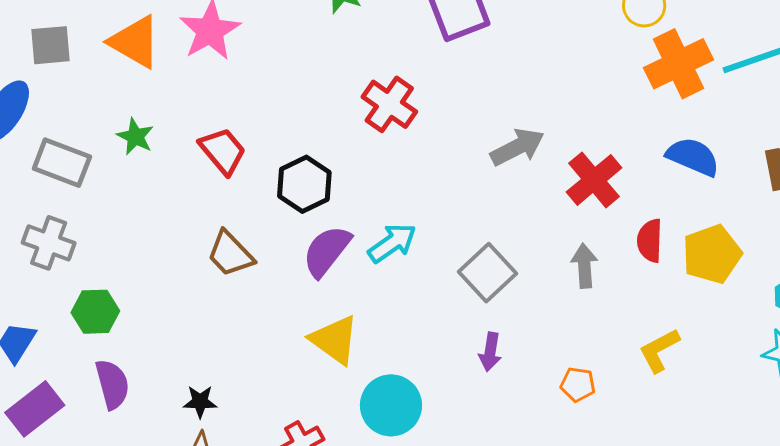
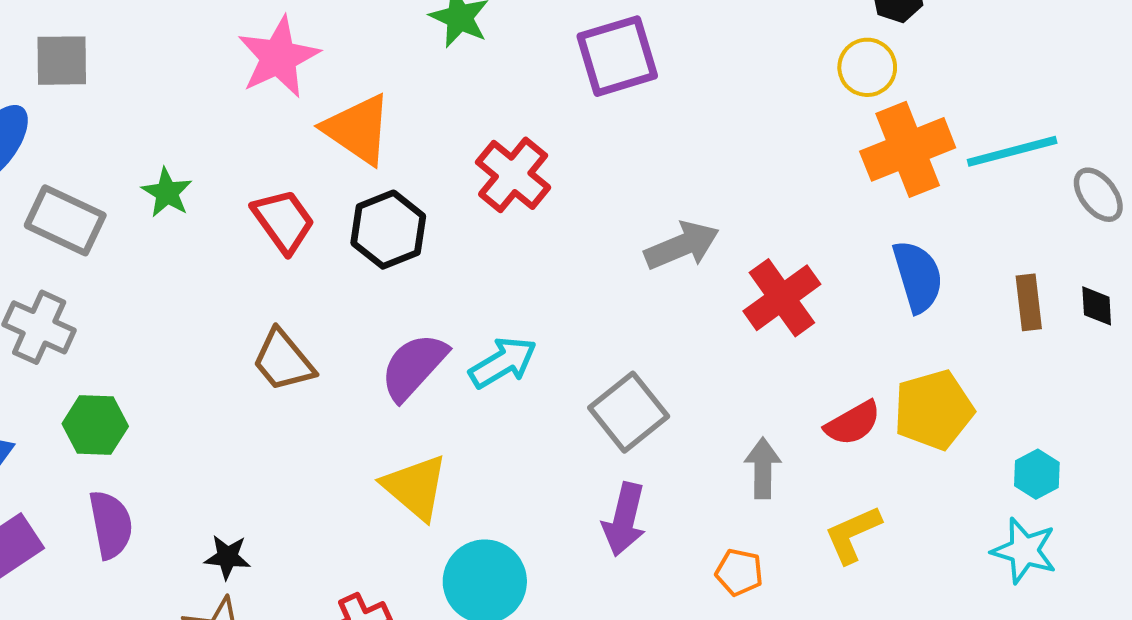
orange triangle: (135, 42) -> (358, 129), moved
blue semicircle: (693, 157) -> (918, 276), turned 46
black hexagon: (304, 184) -> (388, 230), moved
red semicircle: (650, 241) -> (853, 423), moved, turned -126
gray arrow: (584, 266) -> (763, 468), moved
purple arrow: (490, 352) -> (624, 519), size x1.4

